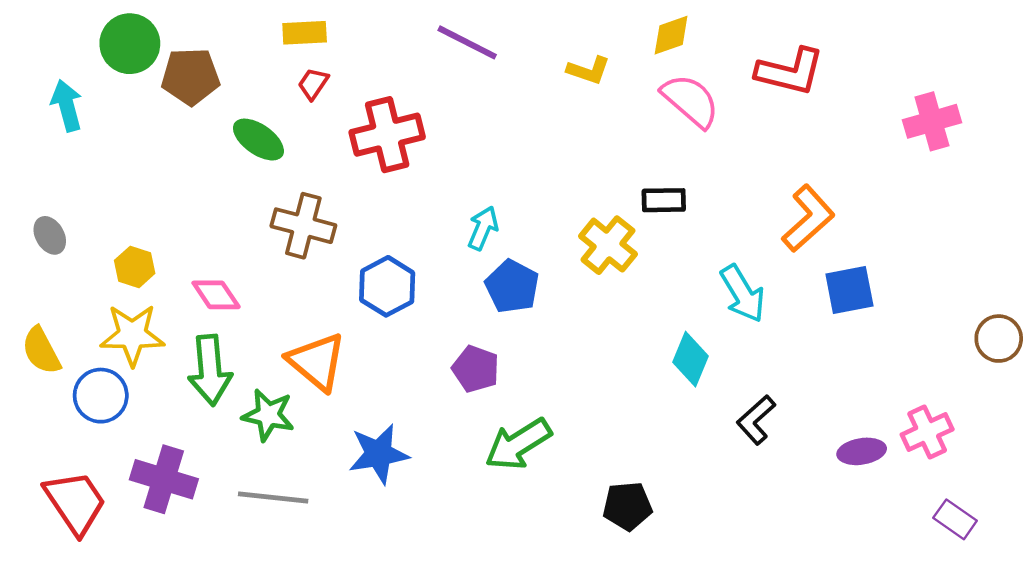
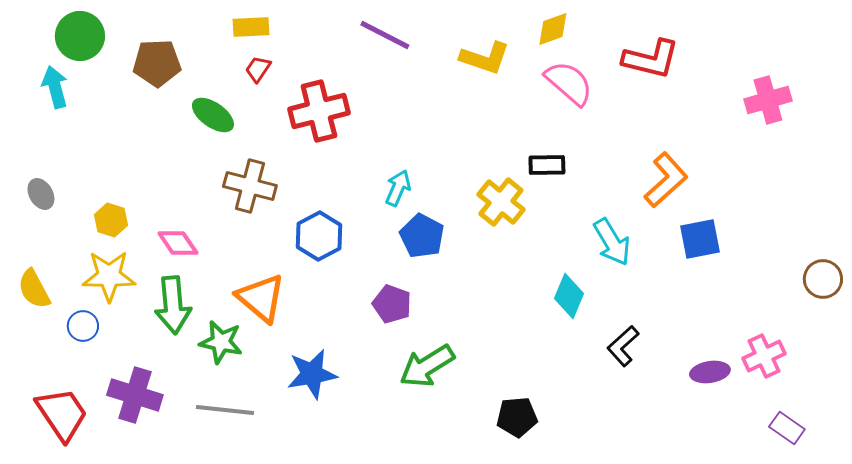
green circle: (130, 44) -> (80, 36), moved
yellow L-shape: (589, 70) -> (485, 58), size x1.4
blue circle: (101, 396) -> (83, 326), size x0.7

